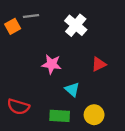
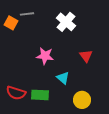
orange square: (13, 26) -> (11, 23), turned -32
red triangle: (99, 64) -> (86, 56), turned -40
green rectangle: (60, 116) -> (40, 95), moved

